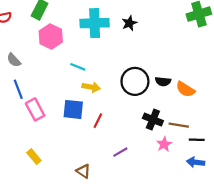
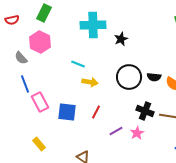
black star: (129, 23) -> (121, 39), moved
pink hexagon: (51, 37) -> (40, 42), moved
blue square: (73, 109) -> (67, 112), moved
pink star: (164, 144) -> (137, 133), moved
purple line: (120, 152) -> (116, 131), moved

